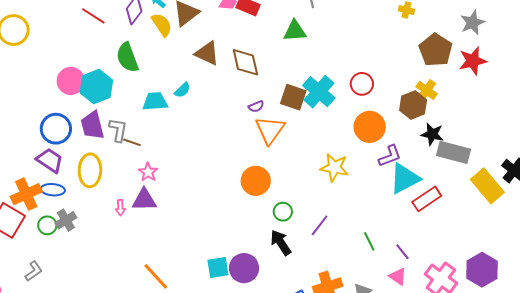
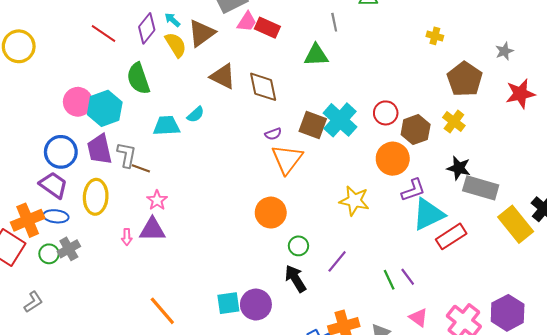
gray star: (473, 23) -> (504, 51), size x0.7
red star: (473, 61) -> (520, 94), moved
brown hexagon: (413, 105) -> (416, 130), moved
purple line: (402, 252) -> (408, 277), moved

